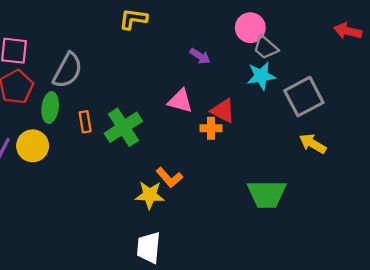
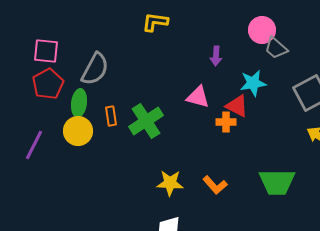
purple arrow: (200, 56) -> (216, 56), turned 60
cyan star: (261, 76) -> (253, 83), moved
yellow circle: (33, 146) -> (78, 131), moved
orange L-shape: (169, 178) -> (215, 185), moved

